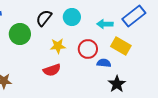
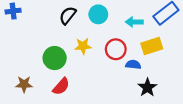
green circle: (20, 34) -> (55, 58), moved
yellow rectangle: (121, 46) -> (152, 46), turned -48
red semicircle: (52, 70) -> (61, 86), moved, turned -30

